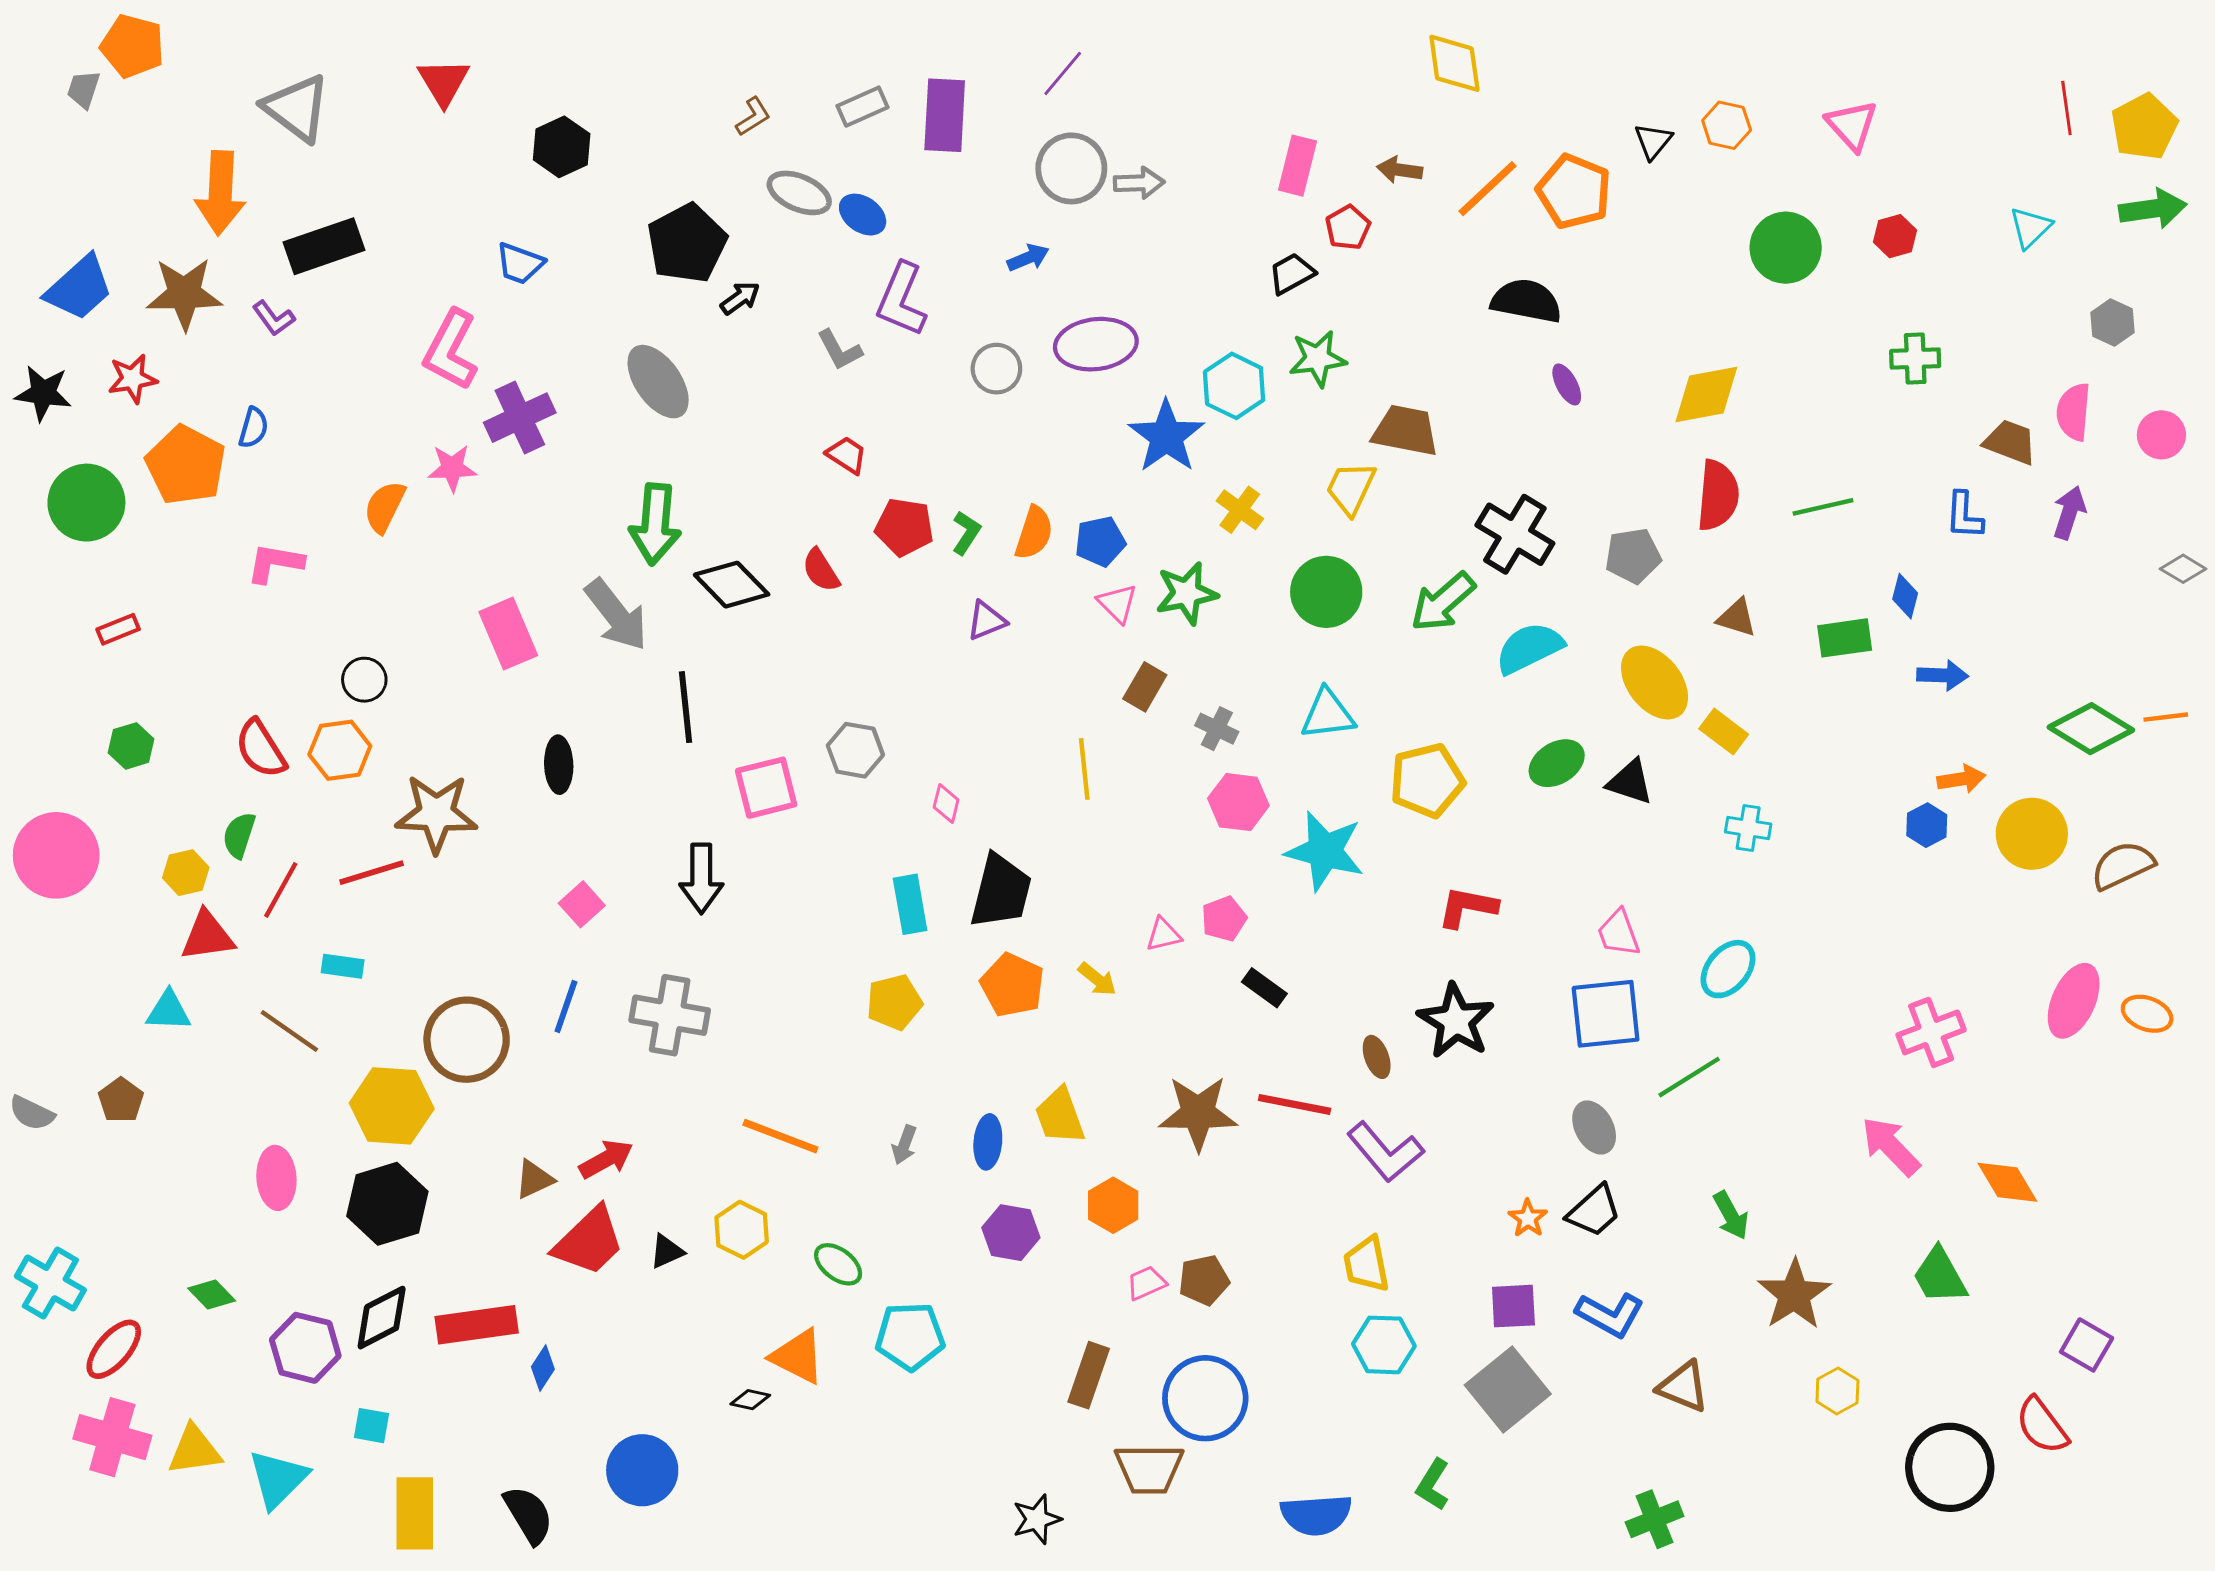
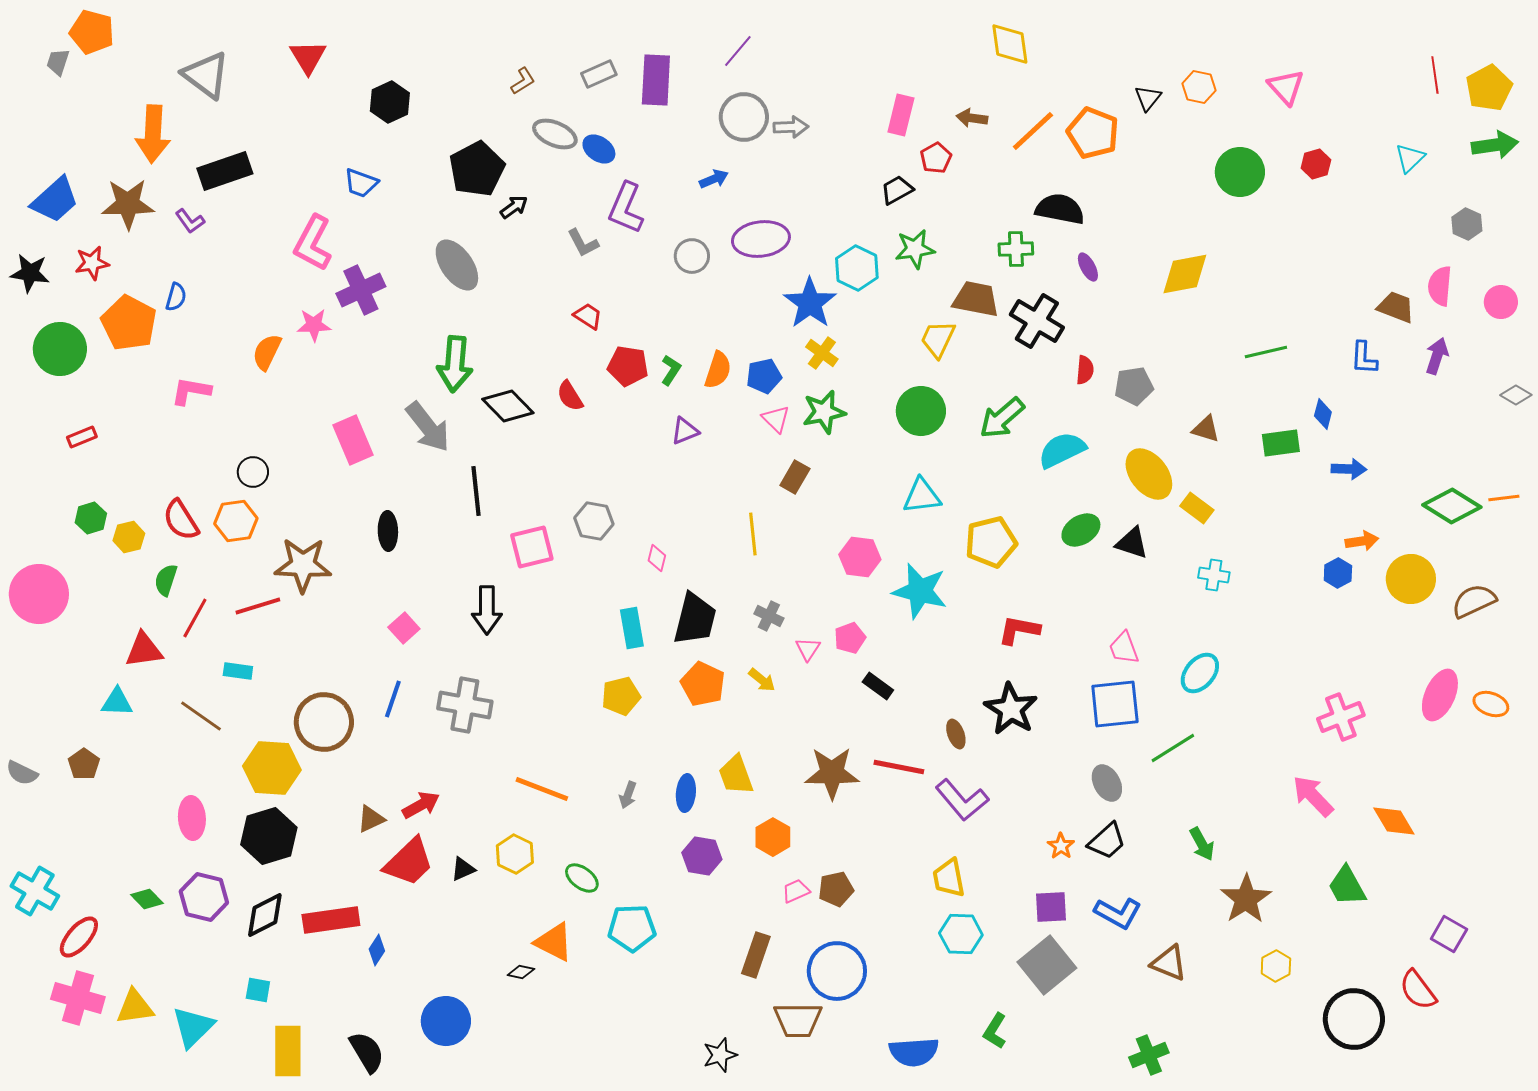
green cross: (1915, 359) -> (1016, 249), moved
red semicircle: (1718, 495) -> (1085, 370), moved, size x0.6
yellow cross: (1240, 510) -> (822, 353), moved
black cross: (1515, 534) -> (1037, 321), moved
gray cross: (1217, 729) -> (769, 616), moved
yellow hexagon: (186, 873) -> (129, 537), moved
pink triangle: (1164, 935) -> (808, 649), turned -44
purple hexagon: (305, 1348) -> (204, 897), moved

